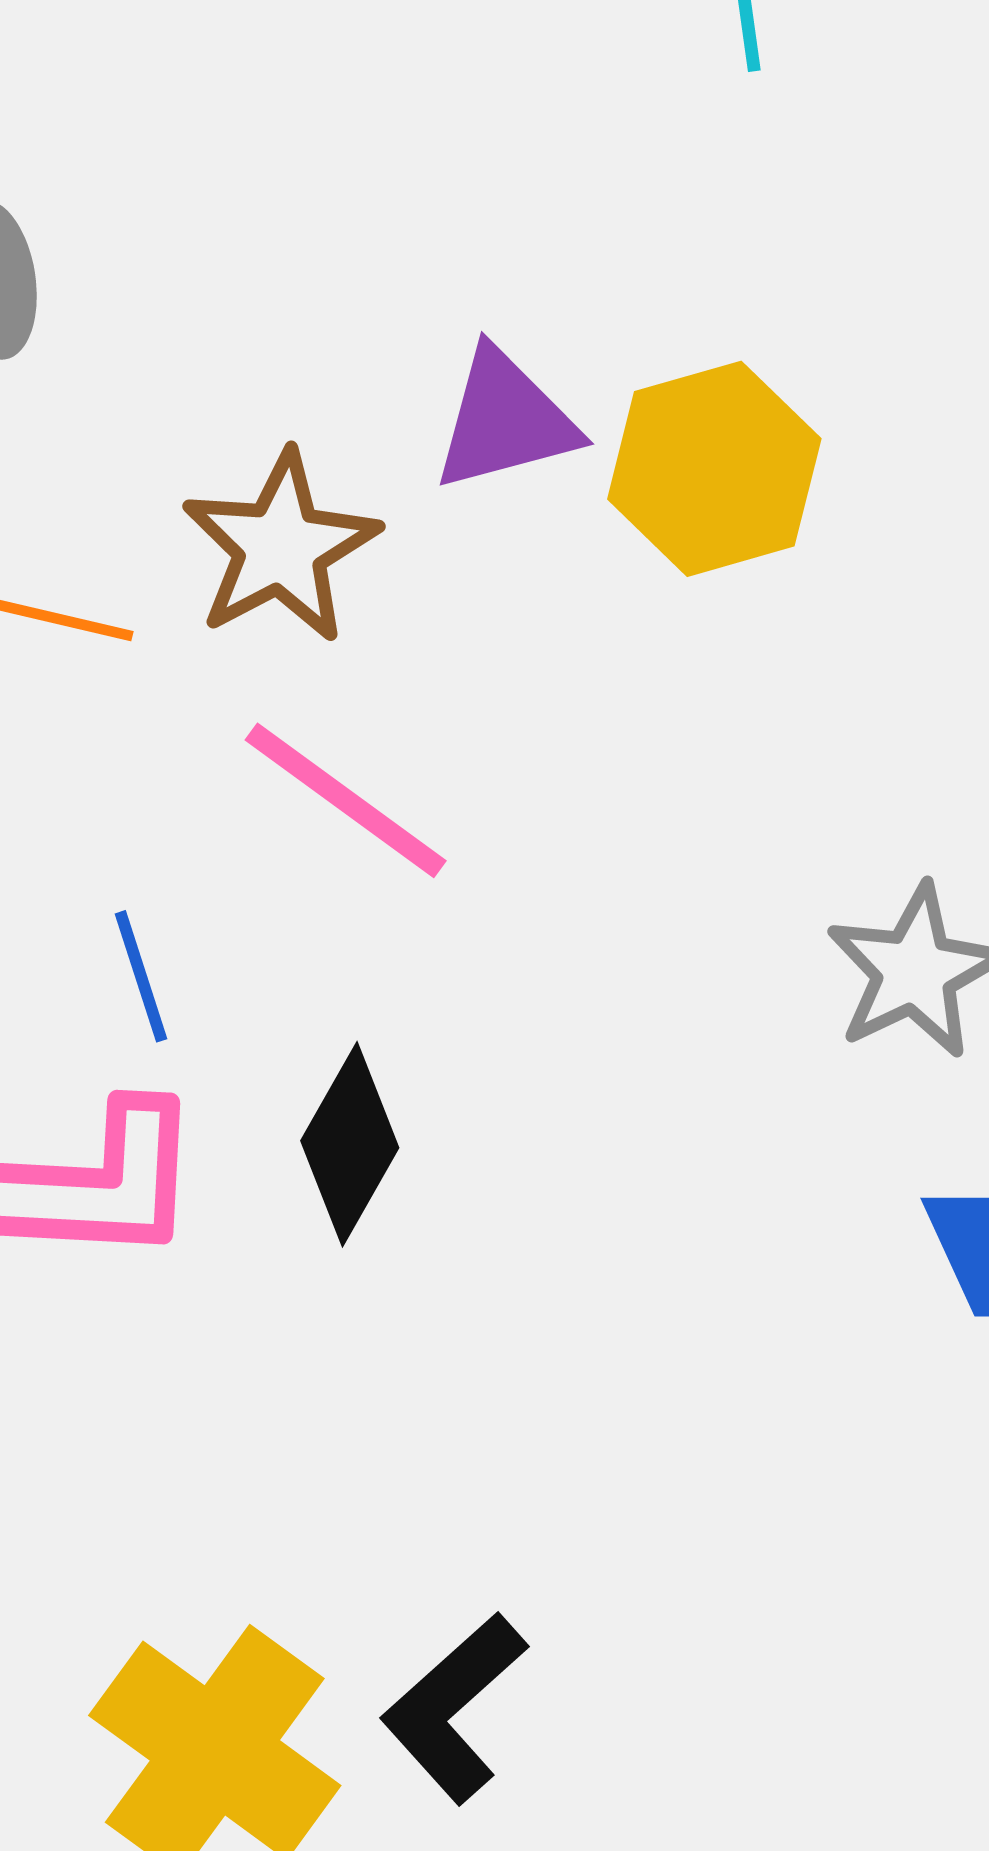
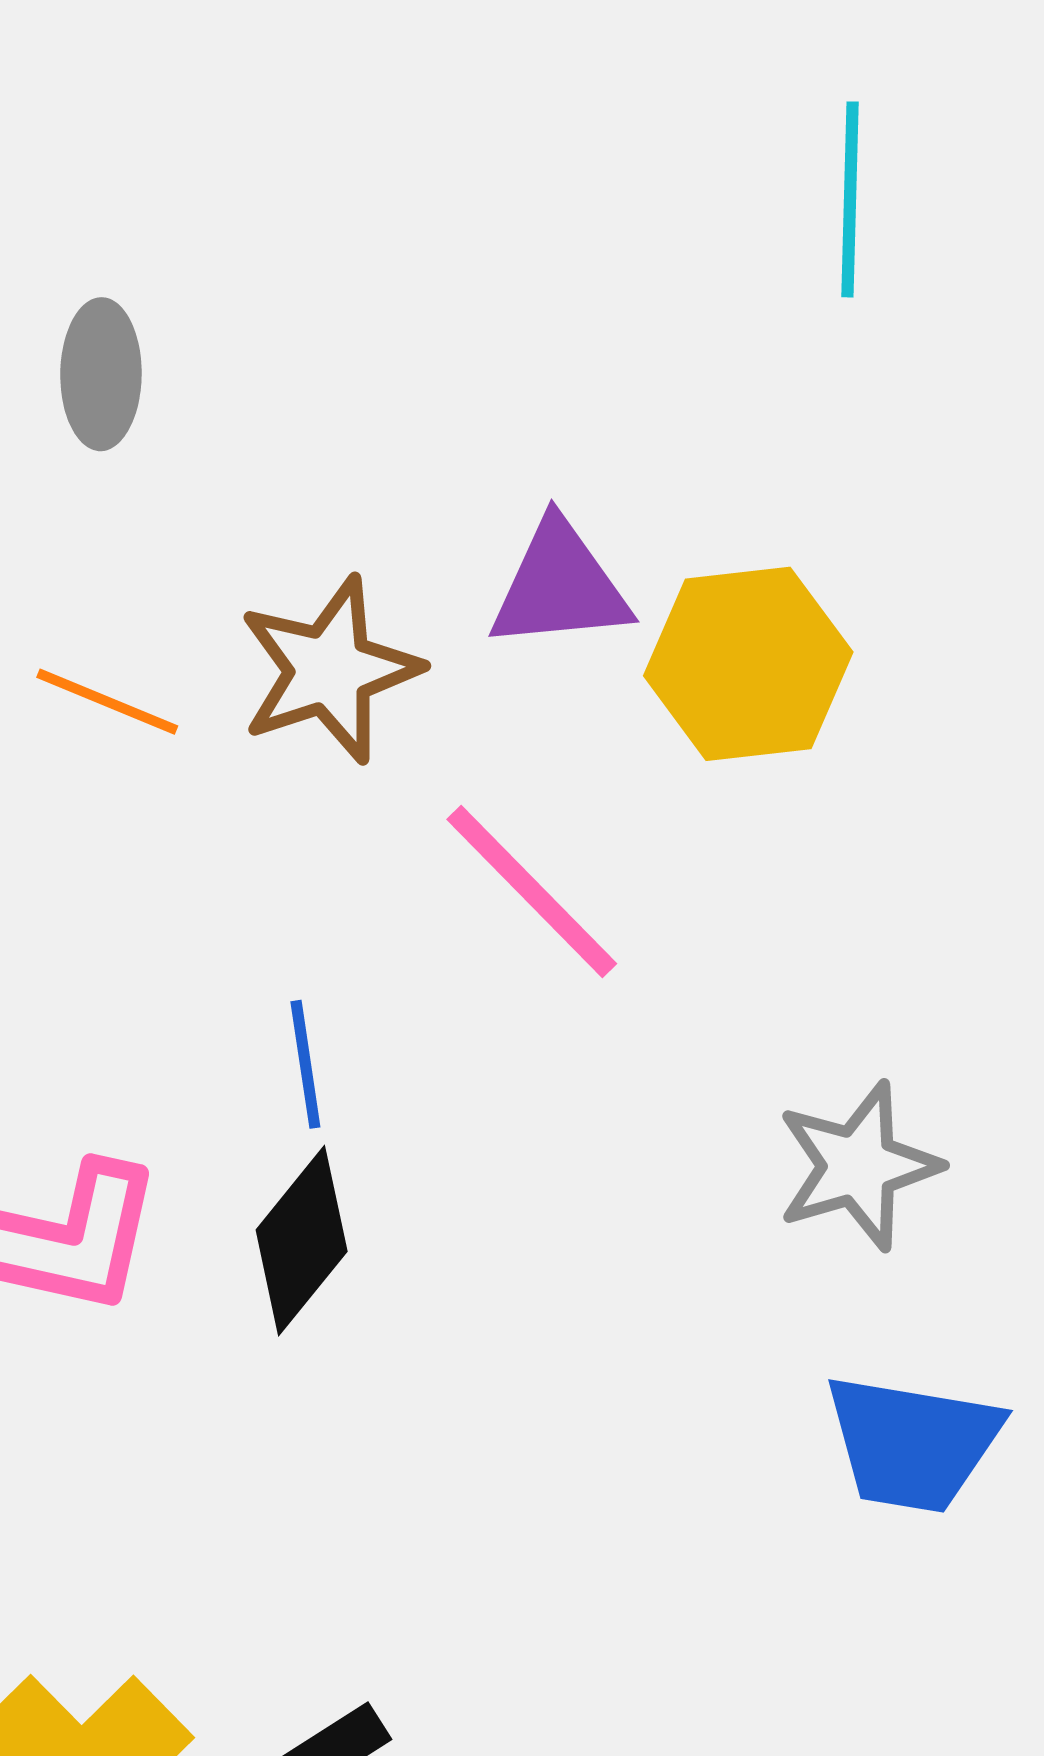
pink line: (346, 800) -> (532, 892), moved
blue line: (141, 976) -> (305, 1064), moved

